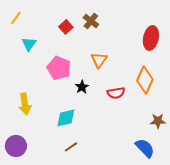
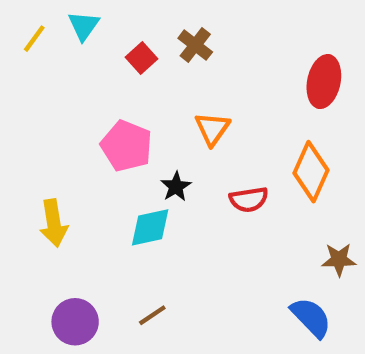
cyan triangle: (29, 44) -> (84, 26), moved
cyan diamond: (66, 118) -> (150, 227), moved
purple circle: (16, 146) -> (75, 322), moved

